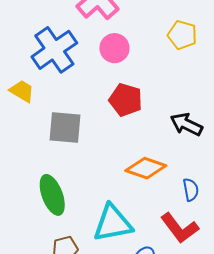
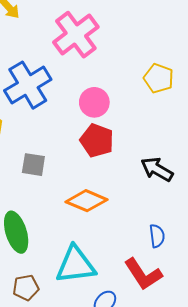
pink circle: (114, 48) -> (94, 102), moved
gray square: (65, 128) -> (33, 165), size x0.7
orange diamond: (146, 168) -> (86, 201), moved

